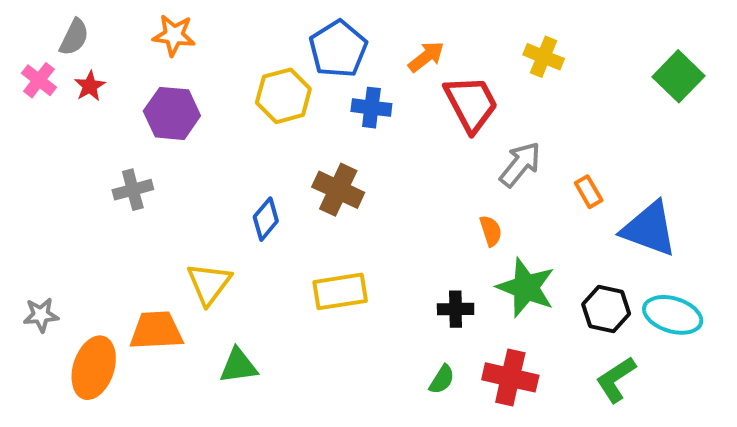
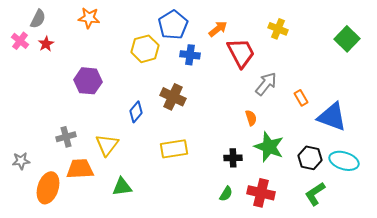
purple hexagon: (172, 113) -> (88, 81), moved
gray cross: (133, 190) -> (66, 137), moved

